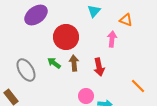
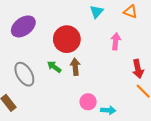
purple ellipse: (36, 15) -> (23, 26), moved
orange triangle: (126, 20) -> (130, 12), moved
red arrow: (99, 67) -> (138, 69), moved

